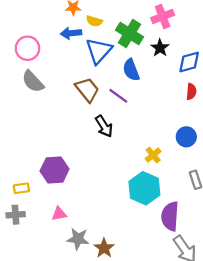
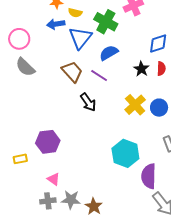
black star: (160, 48) -> (141, 69), moved
blue semicircle: (131, 70) -> (109, 53), turned 84
yellow cross: (153, 155) -> (135, 105), moved, size x1.5
pink triangle: (59, 214) -> (54, 179), turned 48
gray cross: (16, 215) -> (48, 201), moved

